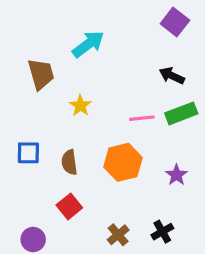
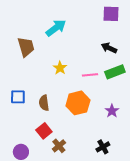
purple square: (175, 22) -> (111, 14), turned -36
yellow star: (80, 106) -> (60, 68), moved
brown cross: (118, 235) -> (59, 146), moved

